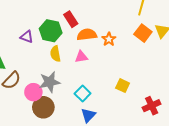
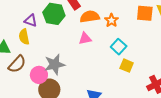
orange square: (143, 33) -> (145, 13), turned -30
yellow semicircle: (55, 54) -> (24, 37), moved
cyan square: (83, 93) -> (119, 47), moved

